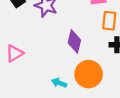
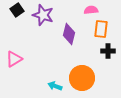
purple diamond: (74, 41) -> (69, 34), moved

